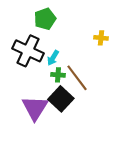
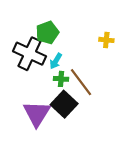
green pentagon: (45, 19) -> (47, 33), moved

